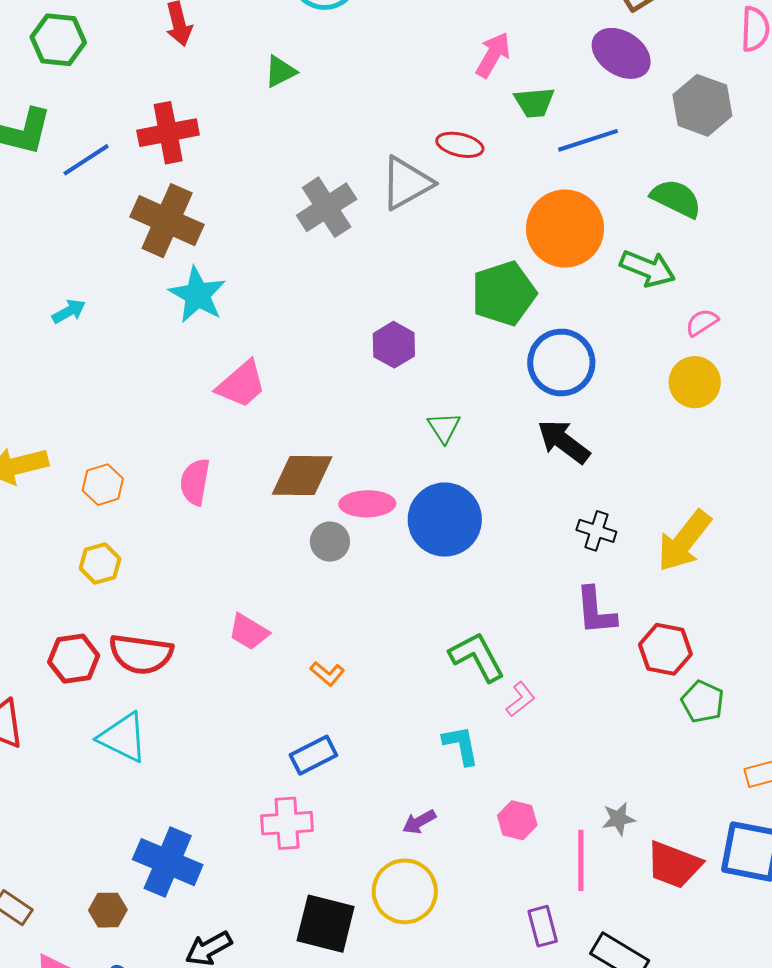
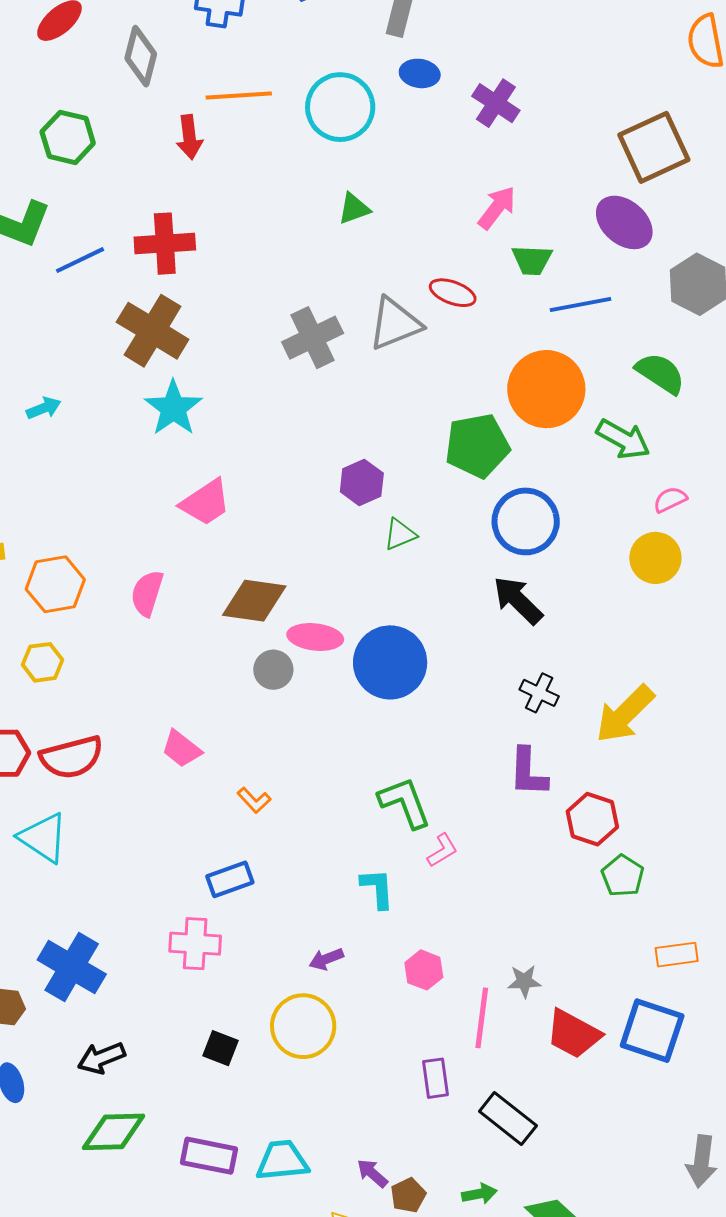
green triangle: (280, 72) -> (354, 209), moved
green triangle: (444, 427) -> (400, 534), moved, turned 33
orange hexagon: (103, 485) -> (55, 584), size x1.4
red semicircle: (141, 654) -> (72, 757), turned -30
black square: (326, 924) -> (221, 1048), size x0.6

